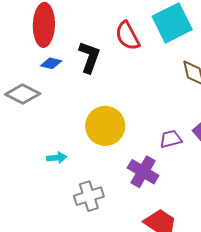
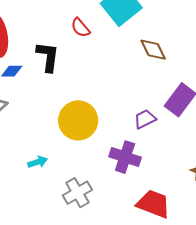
red semicircle: (127, 36) -> (80, 28), size x0.7

